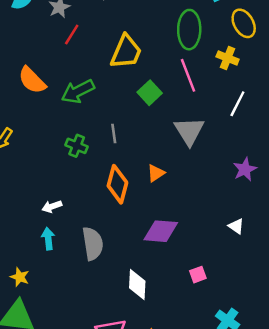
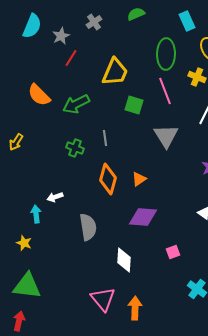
green square: (150, 93) -> (134, 105), turned -30
orange triangle: (156, 173) -> (139, 179), moved
cyan arrow: (48, 239) -> (36, 214), moved
yellow star: (20, 277) -> (24, 243), moved

